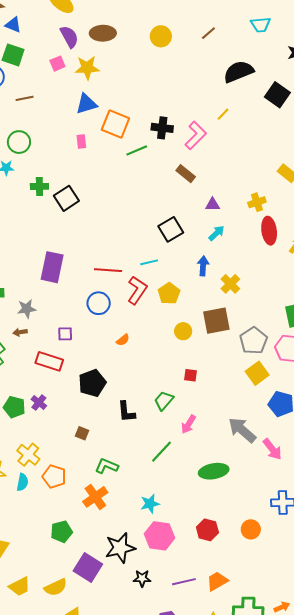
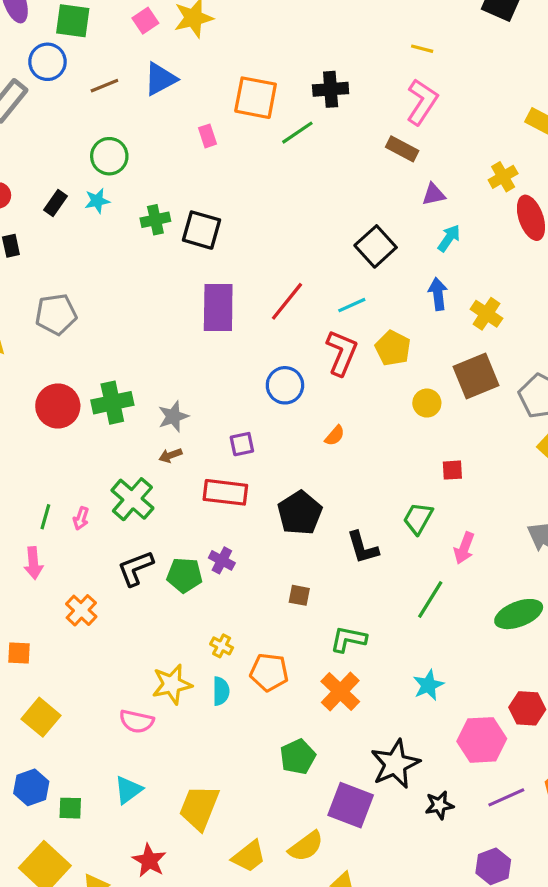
blue triangle: (86, 104) -> (160, 79), moved
yellow line: (223, 114) -> (422, 49), turned 72
pink L-shape: (196, 135) -> (422, 102), moved
brown rectangle: (186, 174) -> (402, 149), moved
black square: (66, 198) -> (201, 230), turned -30
purple rectangle: (52, 267) -> (218, 308), moved
red line: (108, 270) -> (287, 301), moved, turned -44
yellow cross: (28, 455) -> (222, 646), size x0.6
pink hexagon: (160, 536) -> (482, 740), moved

